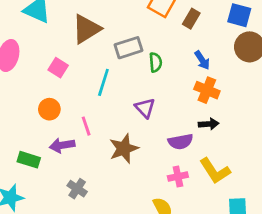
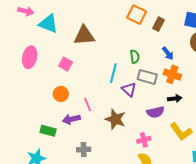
brown triangle: (86, 29) -> (84, 35), turned 30
gray rectangle: (129, 48) -> (147, 77), moved, turned 36
cyan line: (103, 82) -> (113, 73), moved
brown star: (124, 149) -> (115, 119), turned -30
pink cross: (178, 177) -> (144, 140), moved
gray cross: (77, 189) -> (84, 149), turned -32

